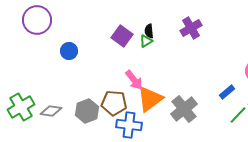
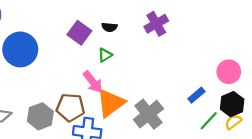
black semicircle: (149, 31) -> (109, 27), turned -80
green triangle: (146, 41) -> (105, 55), moved
blue circle: (69, 51) -> (20, 49), size x1.8

